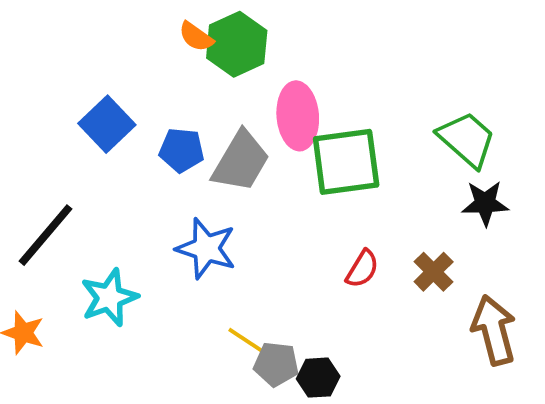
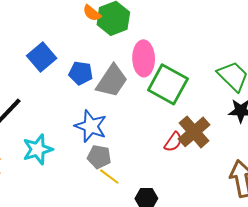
green square: (346, 162) -> (168, 84), turned 33
brown cross: (434, 272) -> (194, 132), moved, size x1.5
gray pentagon: (276, 364) -> (99, 157), moved

